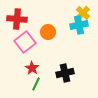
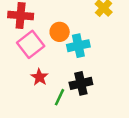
cyan cross: (79, 25) -> (78, 46), moved
green line: (36, 84) -> (60, 97), moved

